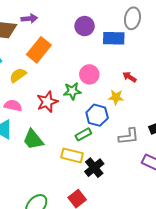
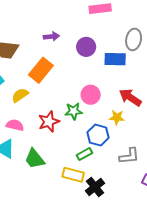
purple arrow: (29, 19) -> (51, 36), moved
red arrow: (129, 77) -> (130, 97), size x1.6

